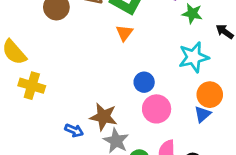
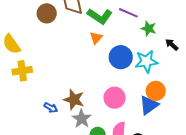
blue circle: (144, 82) -> (121, 57), moved, size x1.5
yellow cross: (32, 86) -> (22, 71), turned -30
blue triangle: (203, 114) -> (149, 105), size x1.5

